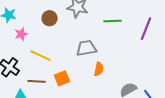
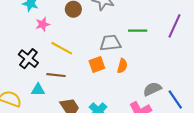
green line: (112, 21) -> (138, 31), moved
orange square: (62, 78) -> (97, 65), moved

